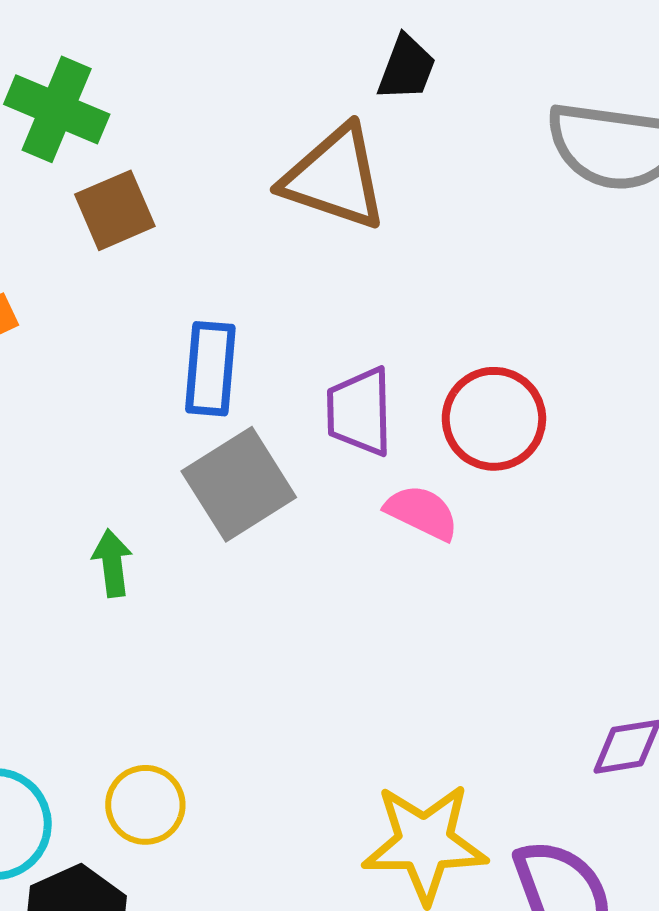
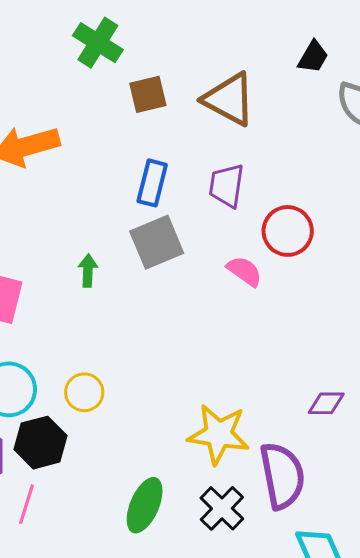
black trapezoid: (406, 68) -> (313, 57), moved
brown square: (115, 210) -> (148, 94), moved
purple trapezoid: (360, 412) -> (227, 186), moved

